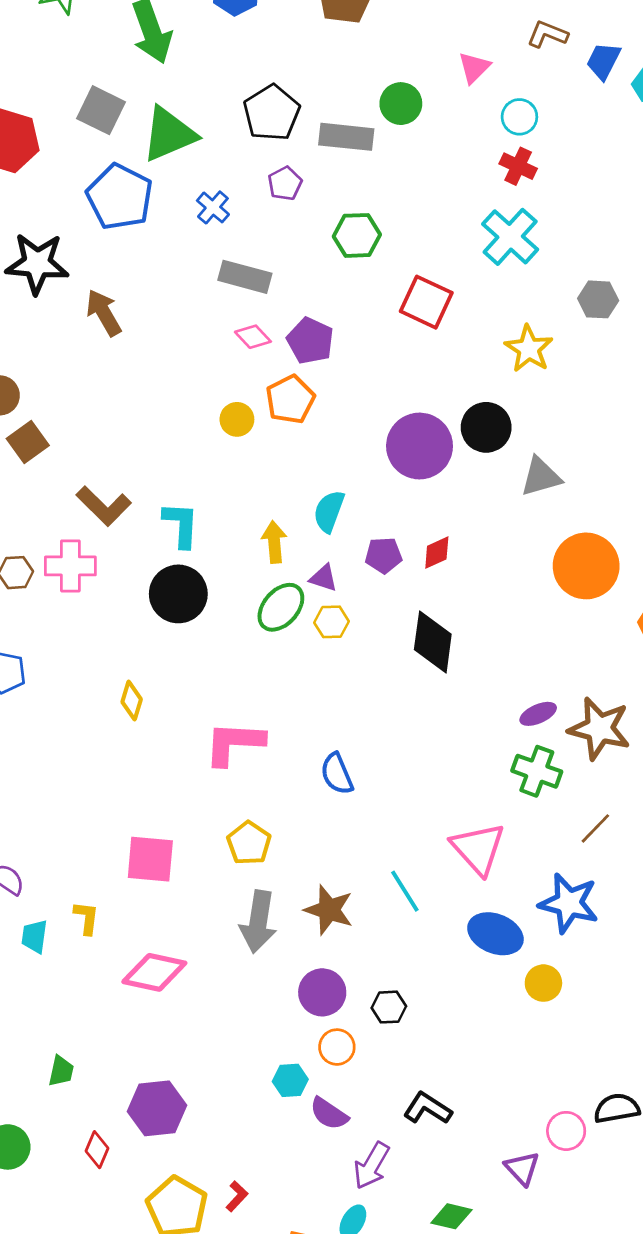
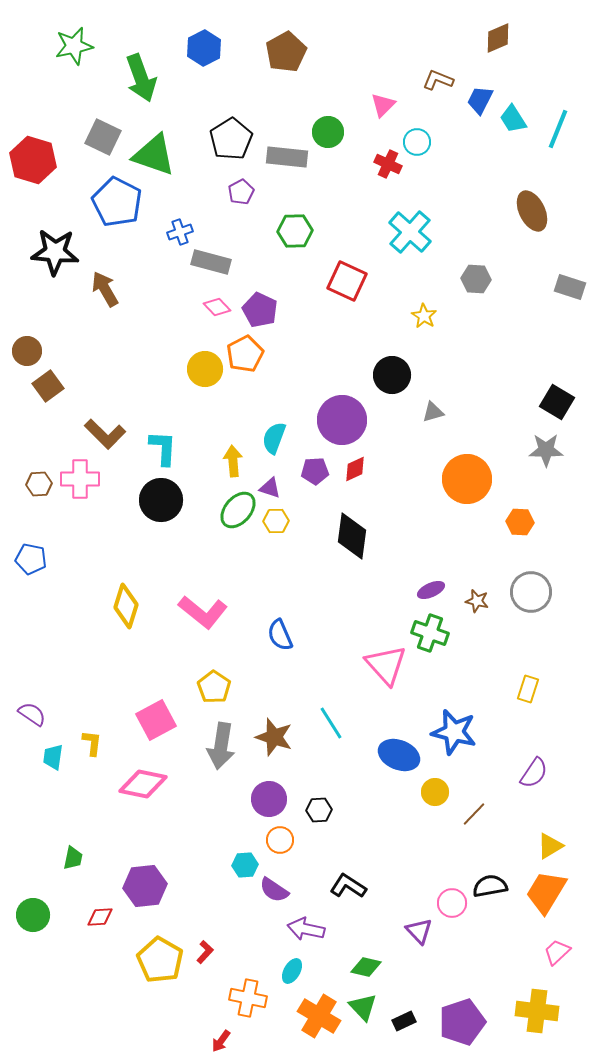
green triangle: (169, 134) -> (154, 155), turned 42
red cross: (518, 166) -> (388, 164), moved
blue cross: (213, 207) -> (180, 232), moved, turned 30
yellow star: (529, 349) -> (424, 316), size x0.7
yellow circle: (237, 419) -> (205, 369), size x1.4
purple circle: (420, 446) -> (342, 420), moved
gray triangle: (541, 477) -> (433, 412), size x0.7
yellow diamond: (132, 701) -> (126, 606), moved, size x1.5
brown star: (599, 729) -> (477, 601), size x0.5
pink L-shape: (234, 743) -> (203, 612), turned -144
brown line: (595, 828) -> (474, 814), moved
pink triangle: (478, 848) -> (386, 665), moved
pink square: (150, 859) -> (156, 720), moved, turned -33
red diamond: (97, 1150) -> (100, 917), turned 64
purple arrow: (372, 1166) -> (306, 929), turned 72

